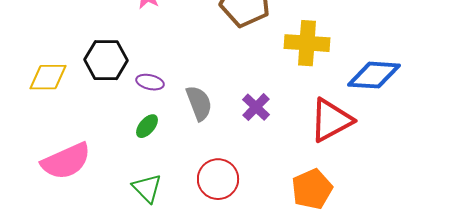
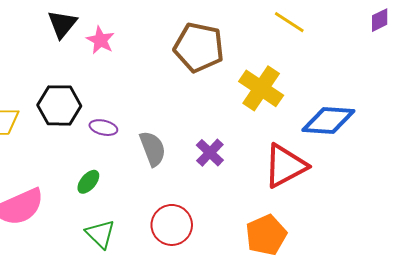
yellow cross: (307, 43) -> (261, 88), turned 30
green ellipse: (147, 126) -> (88, 182), moved

